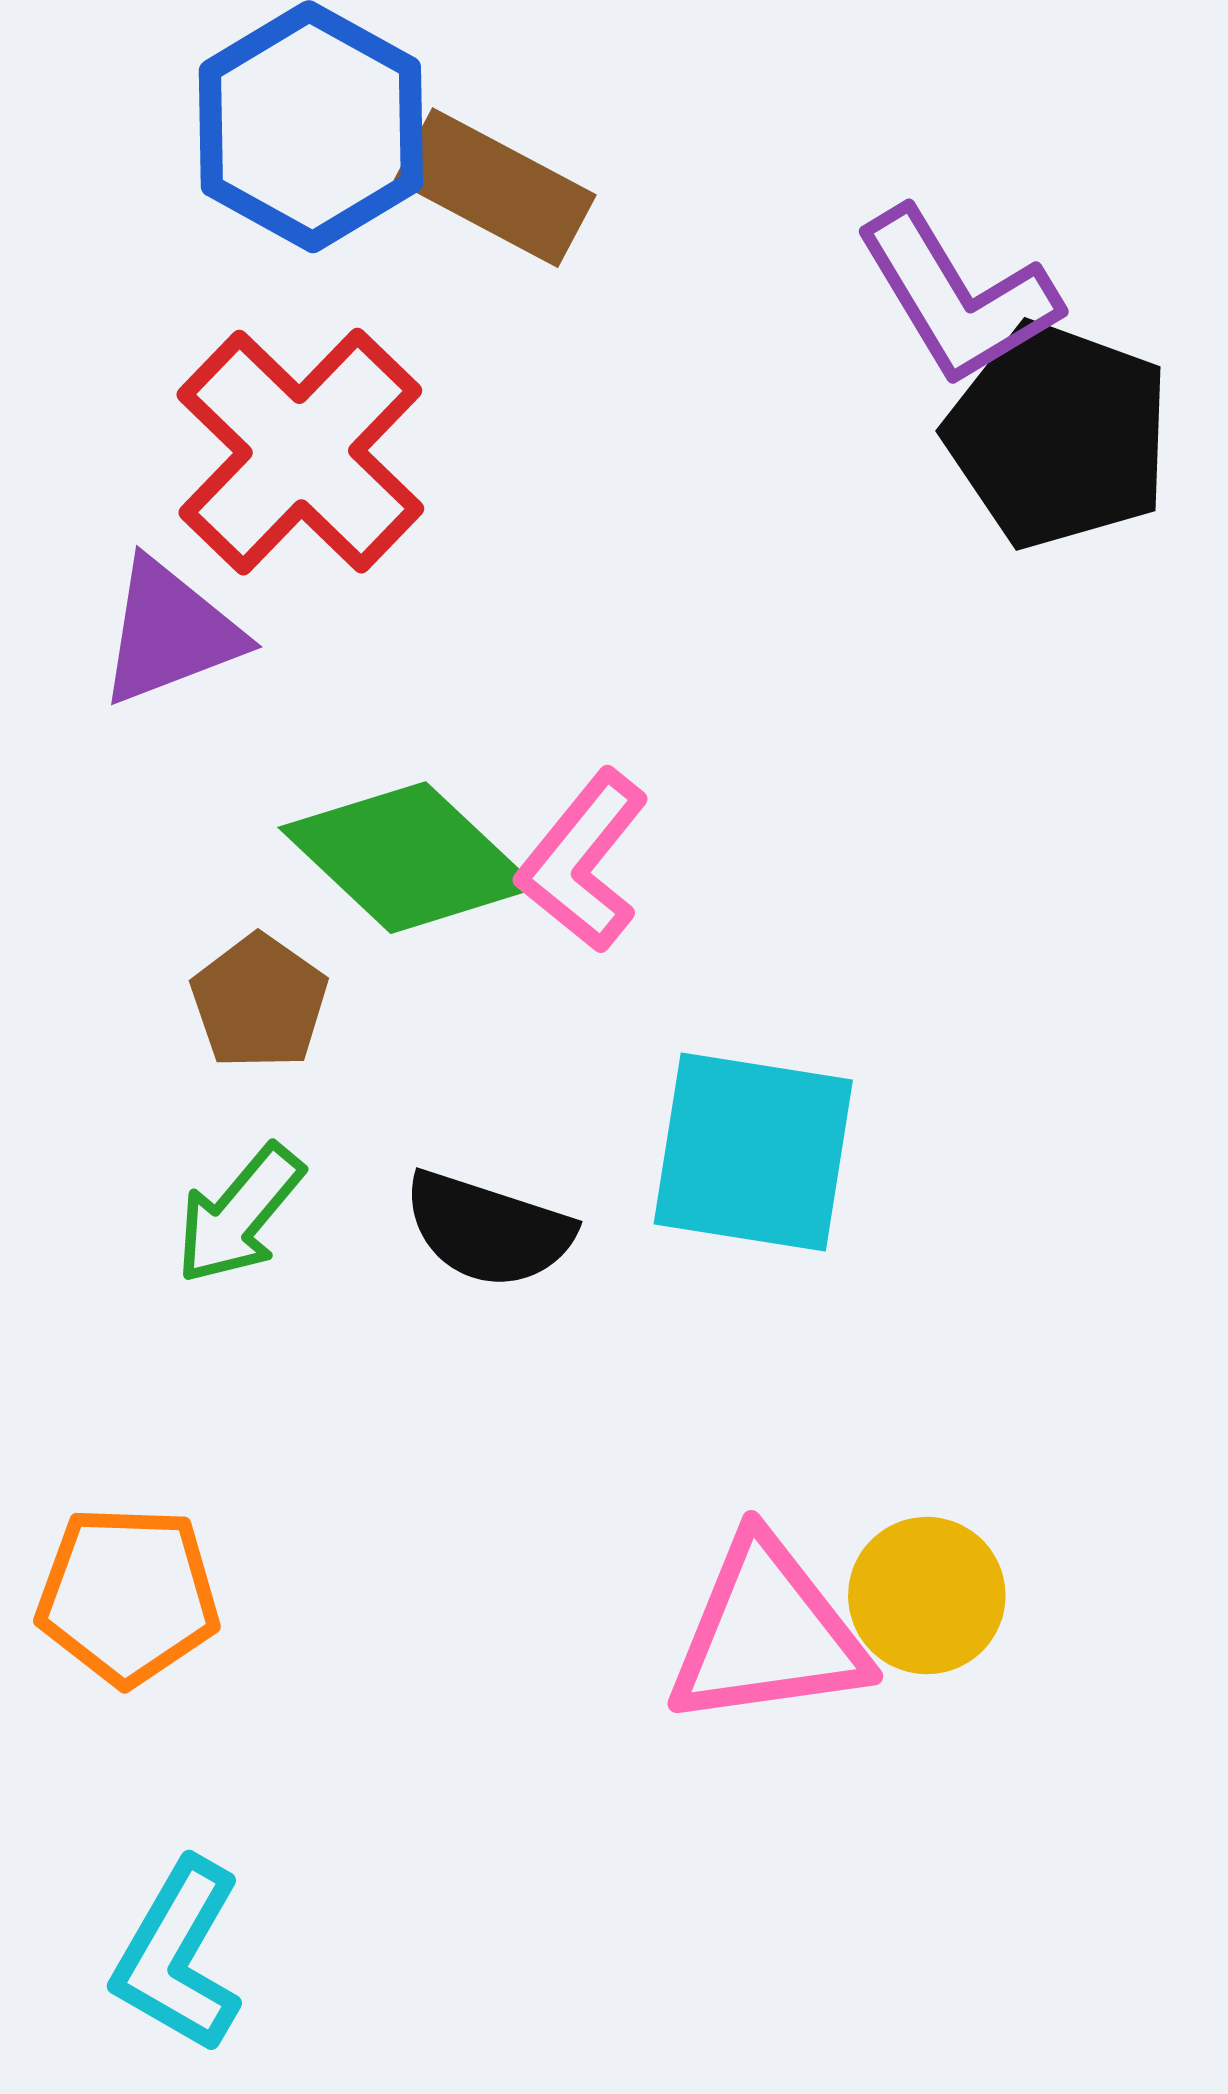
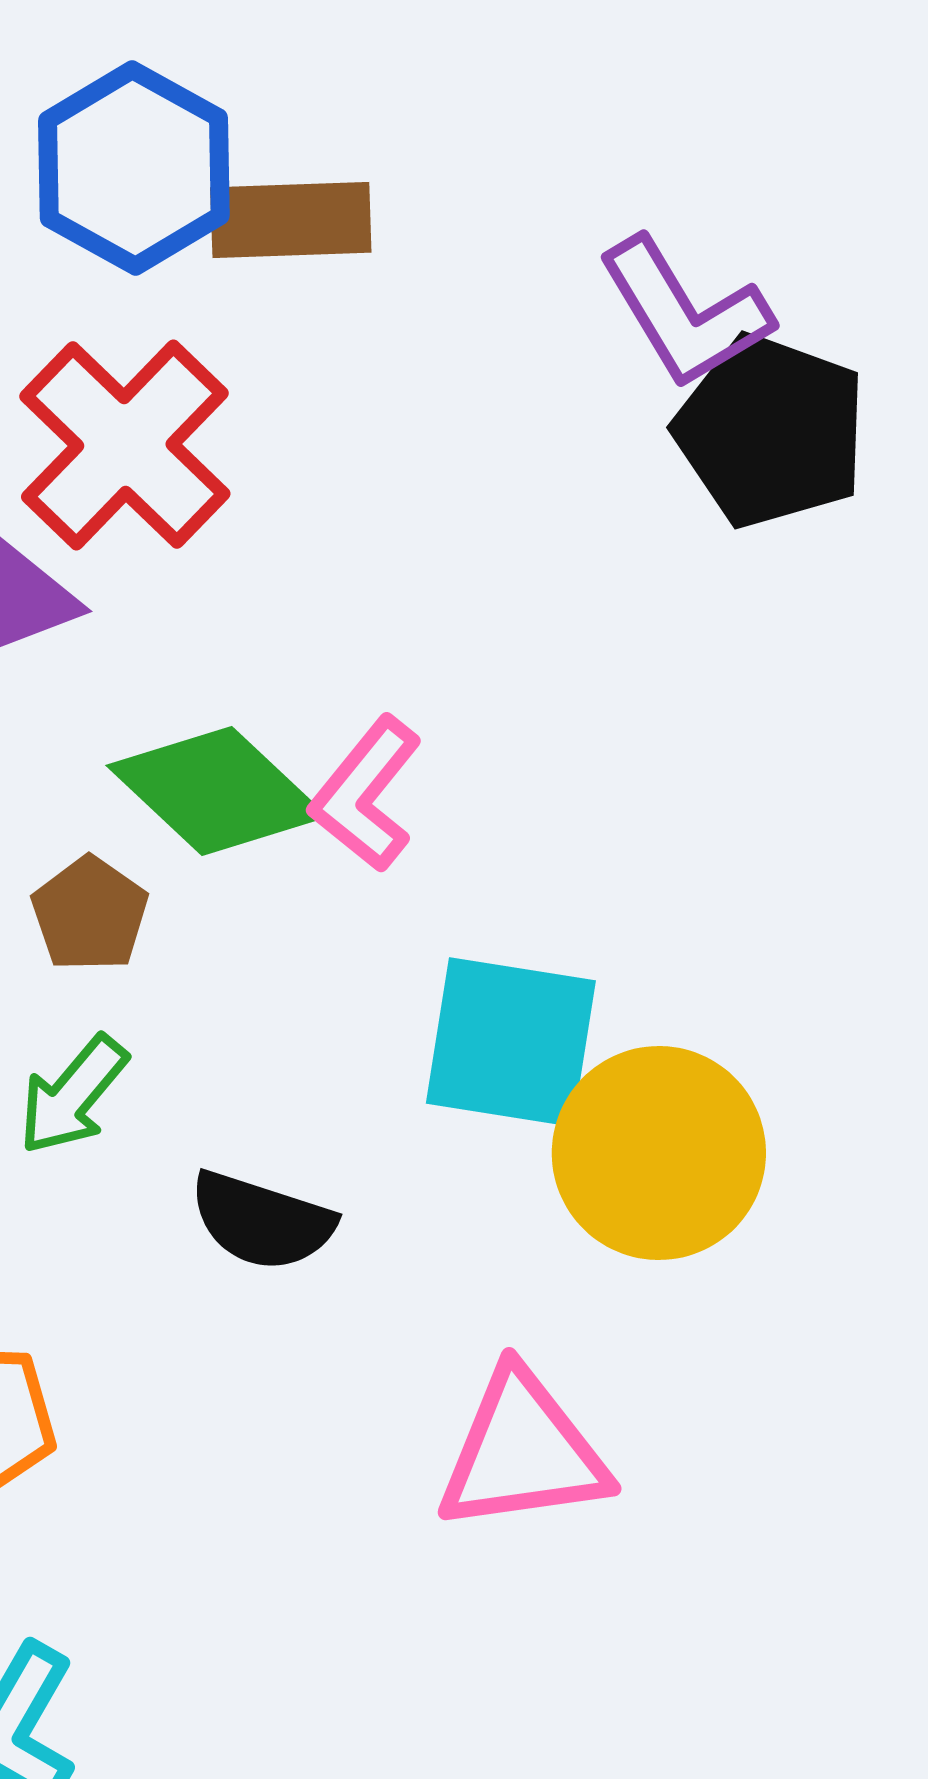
brown rectangle: (495, 188) -> (291, 220), turned -30
black semicircle: (488, 1229) -> (262, 1221), moved
yellow circle: (927, 1596) -> (659, 1153), moved, size x1.6

